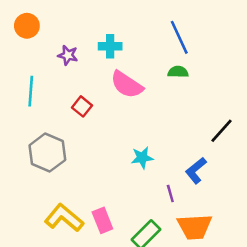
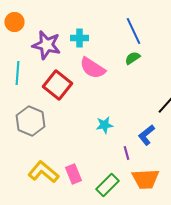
purple star: (68, 55) -> (46, 45), size x1.8
green semicircle: (178, 72) -> (132, 58), turned -35
red square: (82, 106) -> (57, 85), size x1.8

